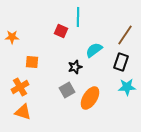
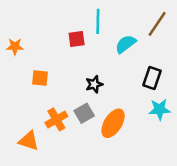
red square: (61, 31) -> (77, 39), turned -32
brown line: (125, 35) -> (157, 24), moved
cyan semicircle: (94, 50) -> (126, 44), moved
orange cross: (20, 87) -> (56, 119), moved

